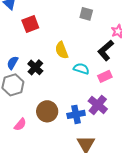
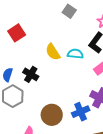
gray square: (86, 14) -> (69, 11), turned 32
cyan semicircle: (81, 69) -> (75, 54), moved

